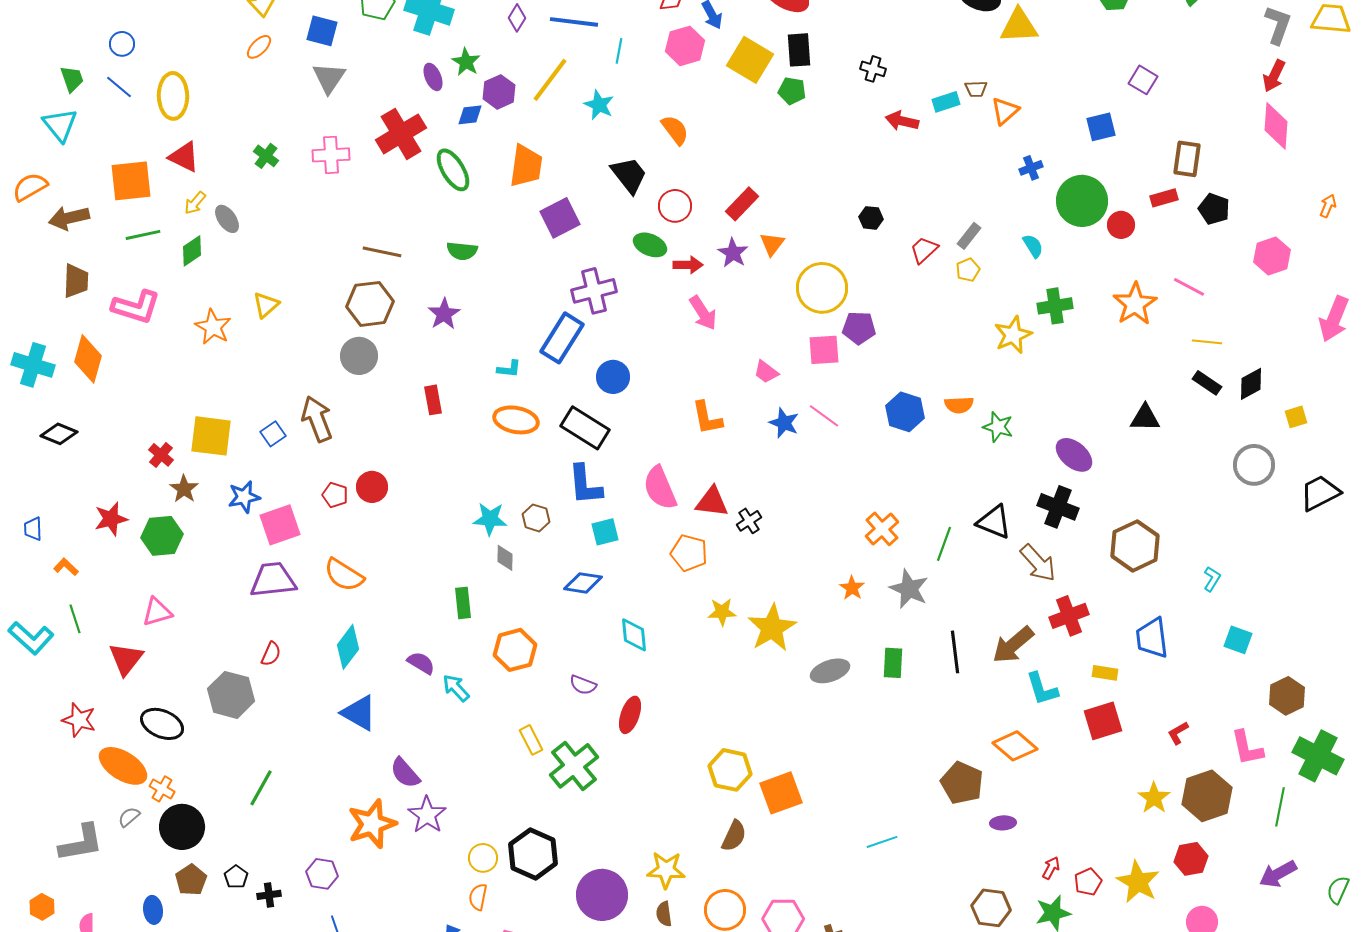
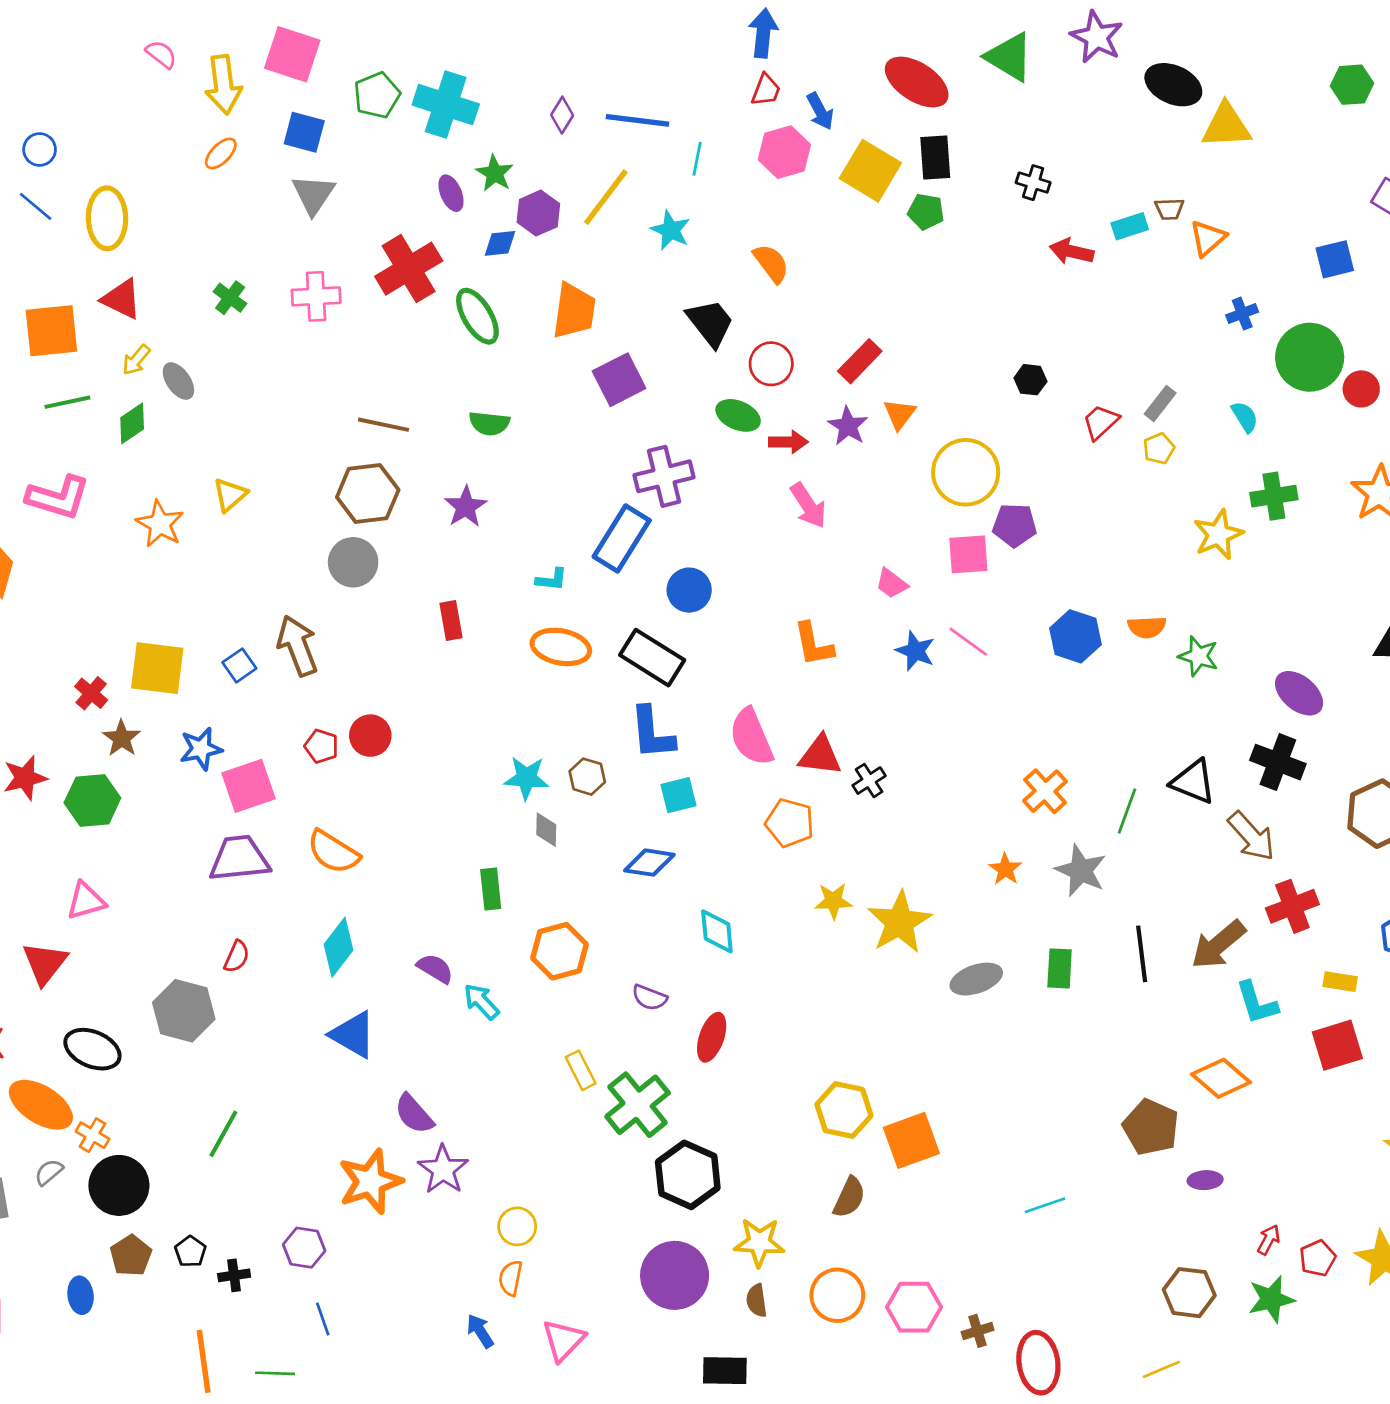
black hexagon: (533, 854) -> (688, 1175), moved

